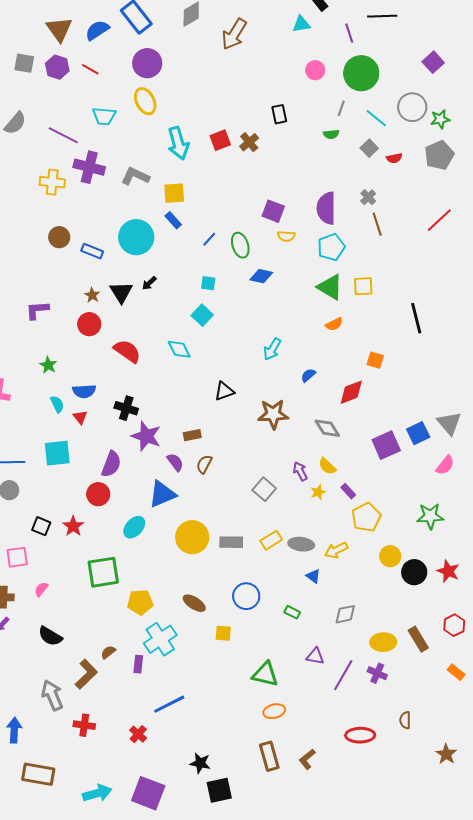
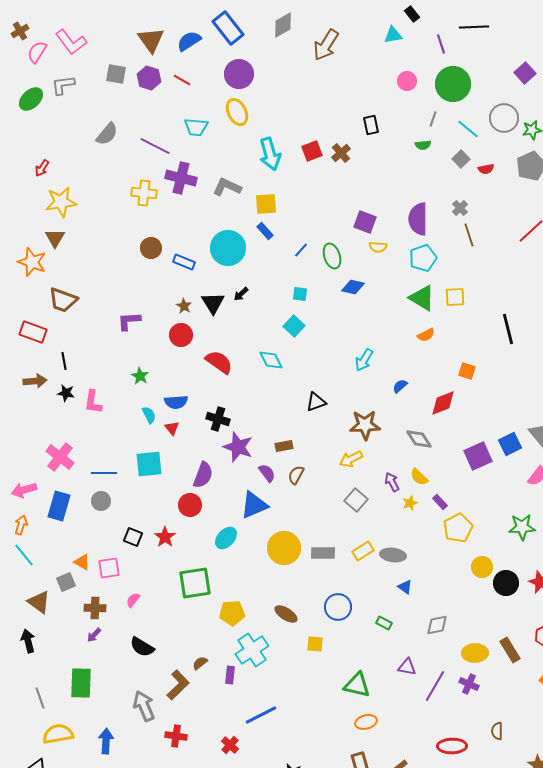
yellow arrow: (336, 550) -> (351, 459), moved

